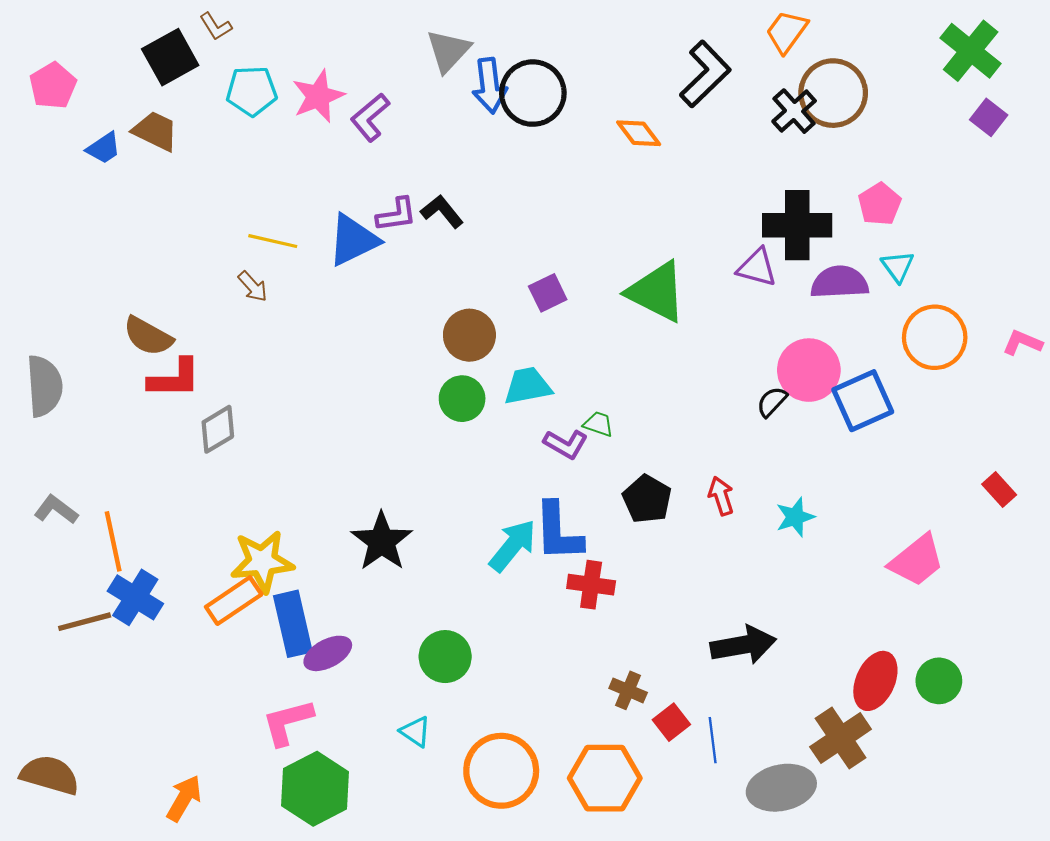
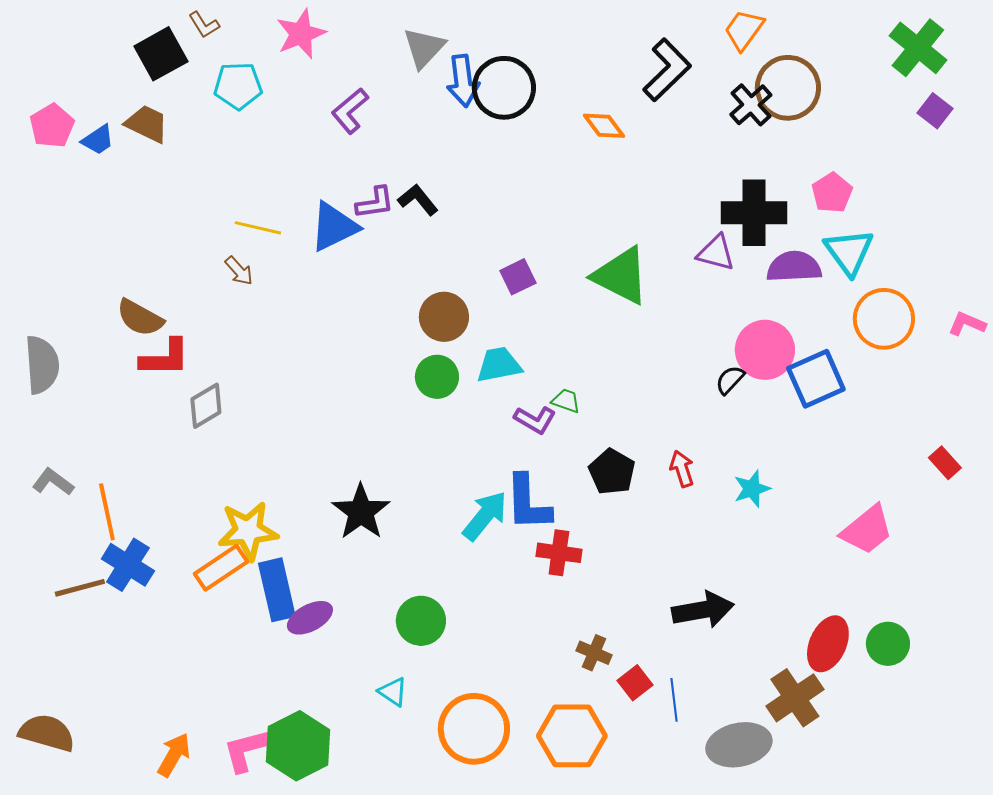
pink pentagon: (53, 86) -> (52, 126), moved
pink star: (318, 96) -> (301, 34), moved
cyan triangle: (898, 266) -> (849, 252), size x1.6
pink L-shape: (288, 722) -> (247, 750), moved

